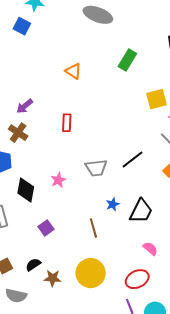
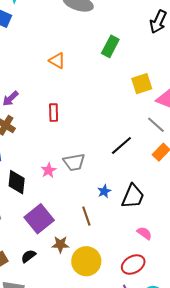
gray trapezoid: (96, 168) -> (74, 162), moved
purple square: (46, 228) -> (39, 219), size x1.8
brown star: (53, 278) -> (60, 244), moved

